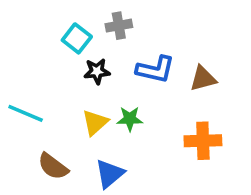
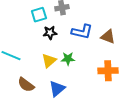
cyan square: (77, 38) -> (39, 15), turned 35
brown triangle: (203, 79) -> (108, 37), turned 35

